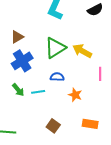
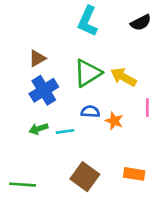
green arrow: (18, 90) -> (39, 129), turned 112
orange star: (75, 95) -> (114, 121), moved
brown square: (53, 126) -> (85, 177), size x1.5

